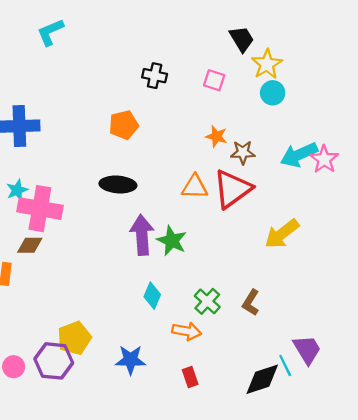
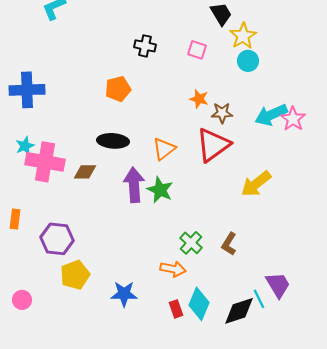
orange triangle: (195, 187) -> (164, 149), moved, turned -40
brown diamond: (30, 245) -> (85, 172), moved
cyan diamond: (152, 296) -> (199, 304), moved, size x1.4
purple hexagon: (54, 361) -> (57, 239), moved

